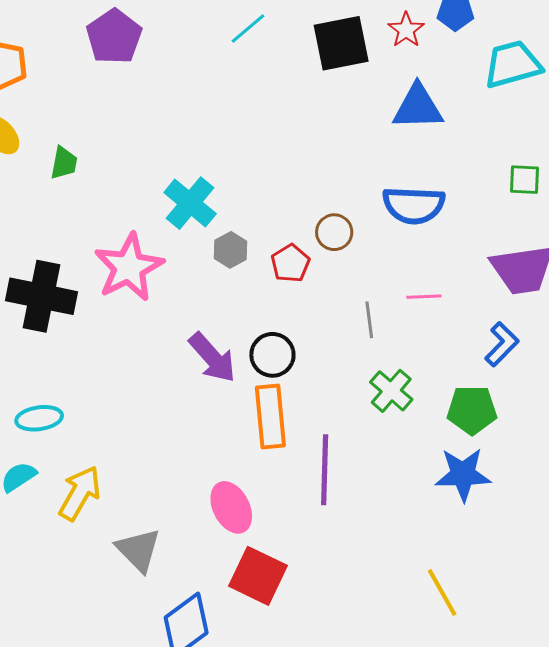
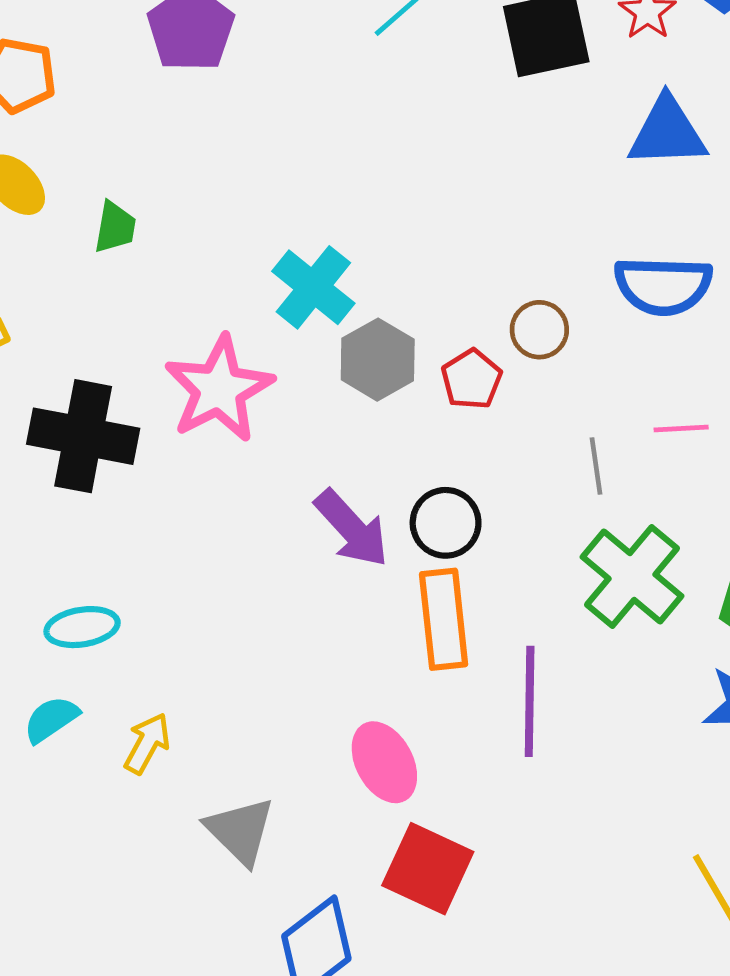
gray hexagon: (231, 250) -> (378, 360), size x1.4
green cross: (391, 391) -> (632, 577), size x1.5
yellow arrow: (80, 493) -> (147, 743), size x0.7

